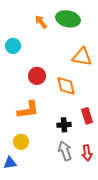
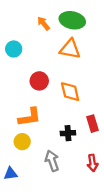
orange triangle: (82, 57) -> (70, 49), moved
yellow circle: (21, 142) -> (22, 142), moved
gray arrow: (65, 151) -> (52, 161), moved

